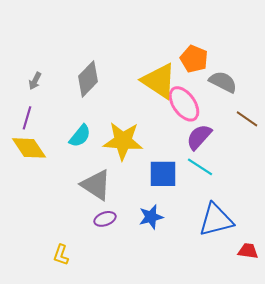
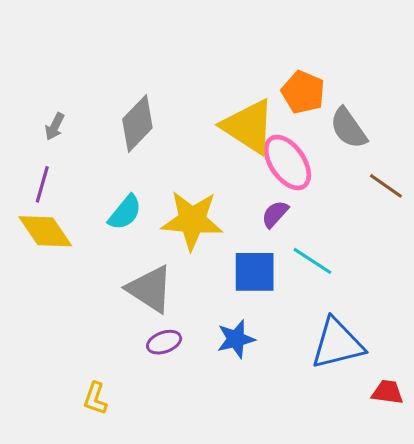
gray semicircle: (223, 82) -> (348, 128), turned -152
purple semicircle: (199, 137) -> (275, 214), moved, size x0.7

